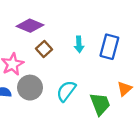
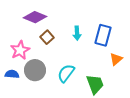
orange triangle: (125, 89) -> (116, 59), moved

